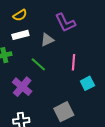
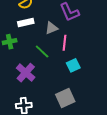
pink line: (74, 62) -> (65, 43), moved
cyan square: (87, 83) -> (73, 65), moved

